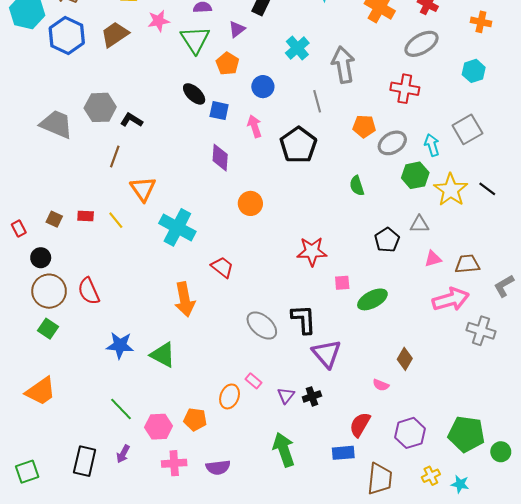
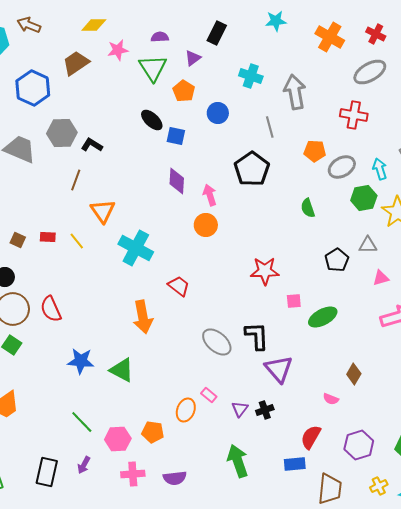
blue hexagon: (67, 35) -> (33, 88), moved
cyan cross: (297, 48) -> (251, 76), turned -30
pink arrow: (255, 126) -> (210, 195), moved

